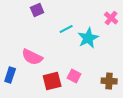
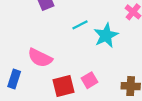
pink square: (74, 76) -> (89, 80), turned 32

